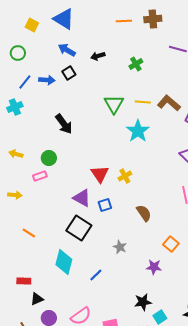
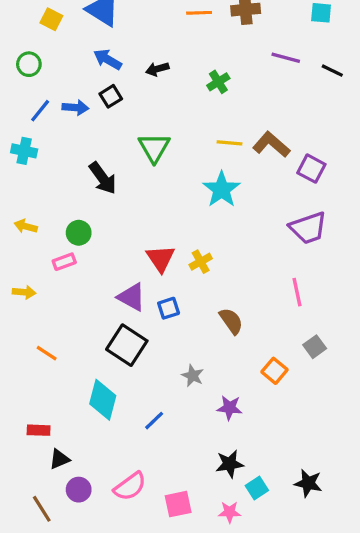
green triangle: (114, 104) -> (154, 148), moved
cyan cross: (15, 107) -> (24, 151), turned 35
purple star: (154, 267) -> (230, 408), moved

